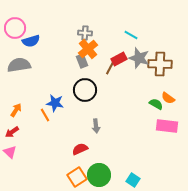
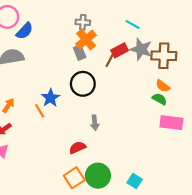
blue semicircle: (31, 41) -> (25, 31), turned -30
orange semicircle: (168, 98) -> (163, 86), moved
blue star: (55, 103) -> (50, 98), turned 30

